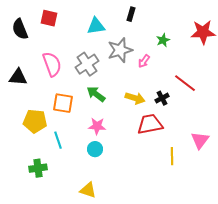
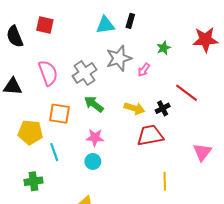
cyan triangle: (96, 26) -> (105, 25), moved
yellow line: (172, 156) -> (165, 181), moved

